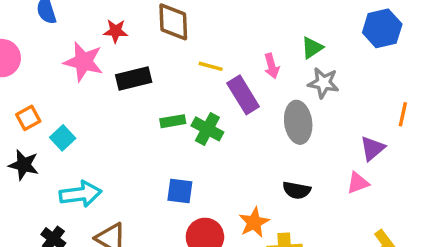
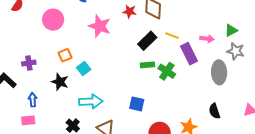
red star: (116, 31) -> (130, 11), moved
pink arrow: (272, 66) -> (207, 39), turned -72
black rectangle: (134, 78) -> (147, 41), moved, turned -36
black semicircle: (297, 190) -> (215, 111), turned 56
blue square: (180, 191) -> (137, 104), moved

